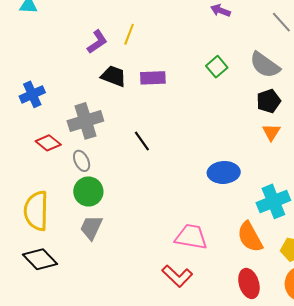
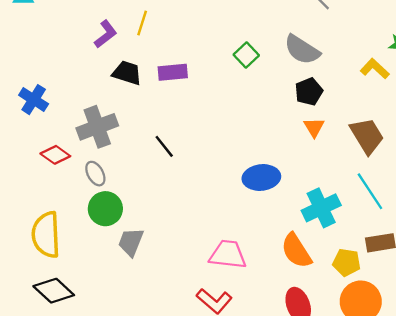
blue cross: (32, 94) -> (34, 100), turned -30
gray trapezoid: (91, 228) -> (131, 242), moved

